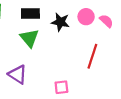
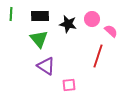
pink semicircle: (106, 21) -> (111, 31), moved
purple triangle: (18, 74) -> (46, 66), moved

